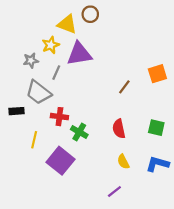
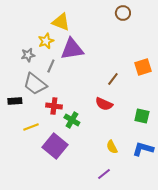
brown circle: (90, 14) -> (123, 13), moved
red semicircle: (119, 129) -> (104, 104), moved, turned -54
yellow line: (34, 140) -> (31, 127), turned 56

